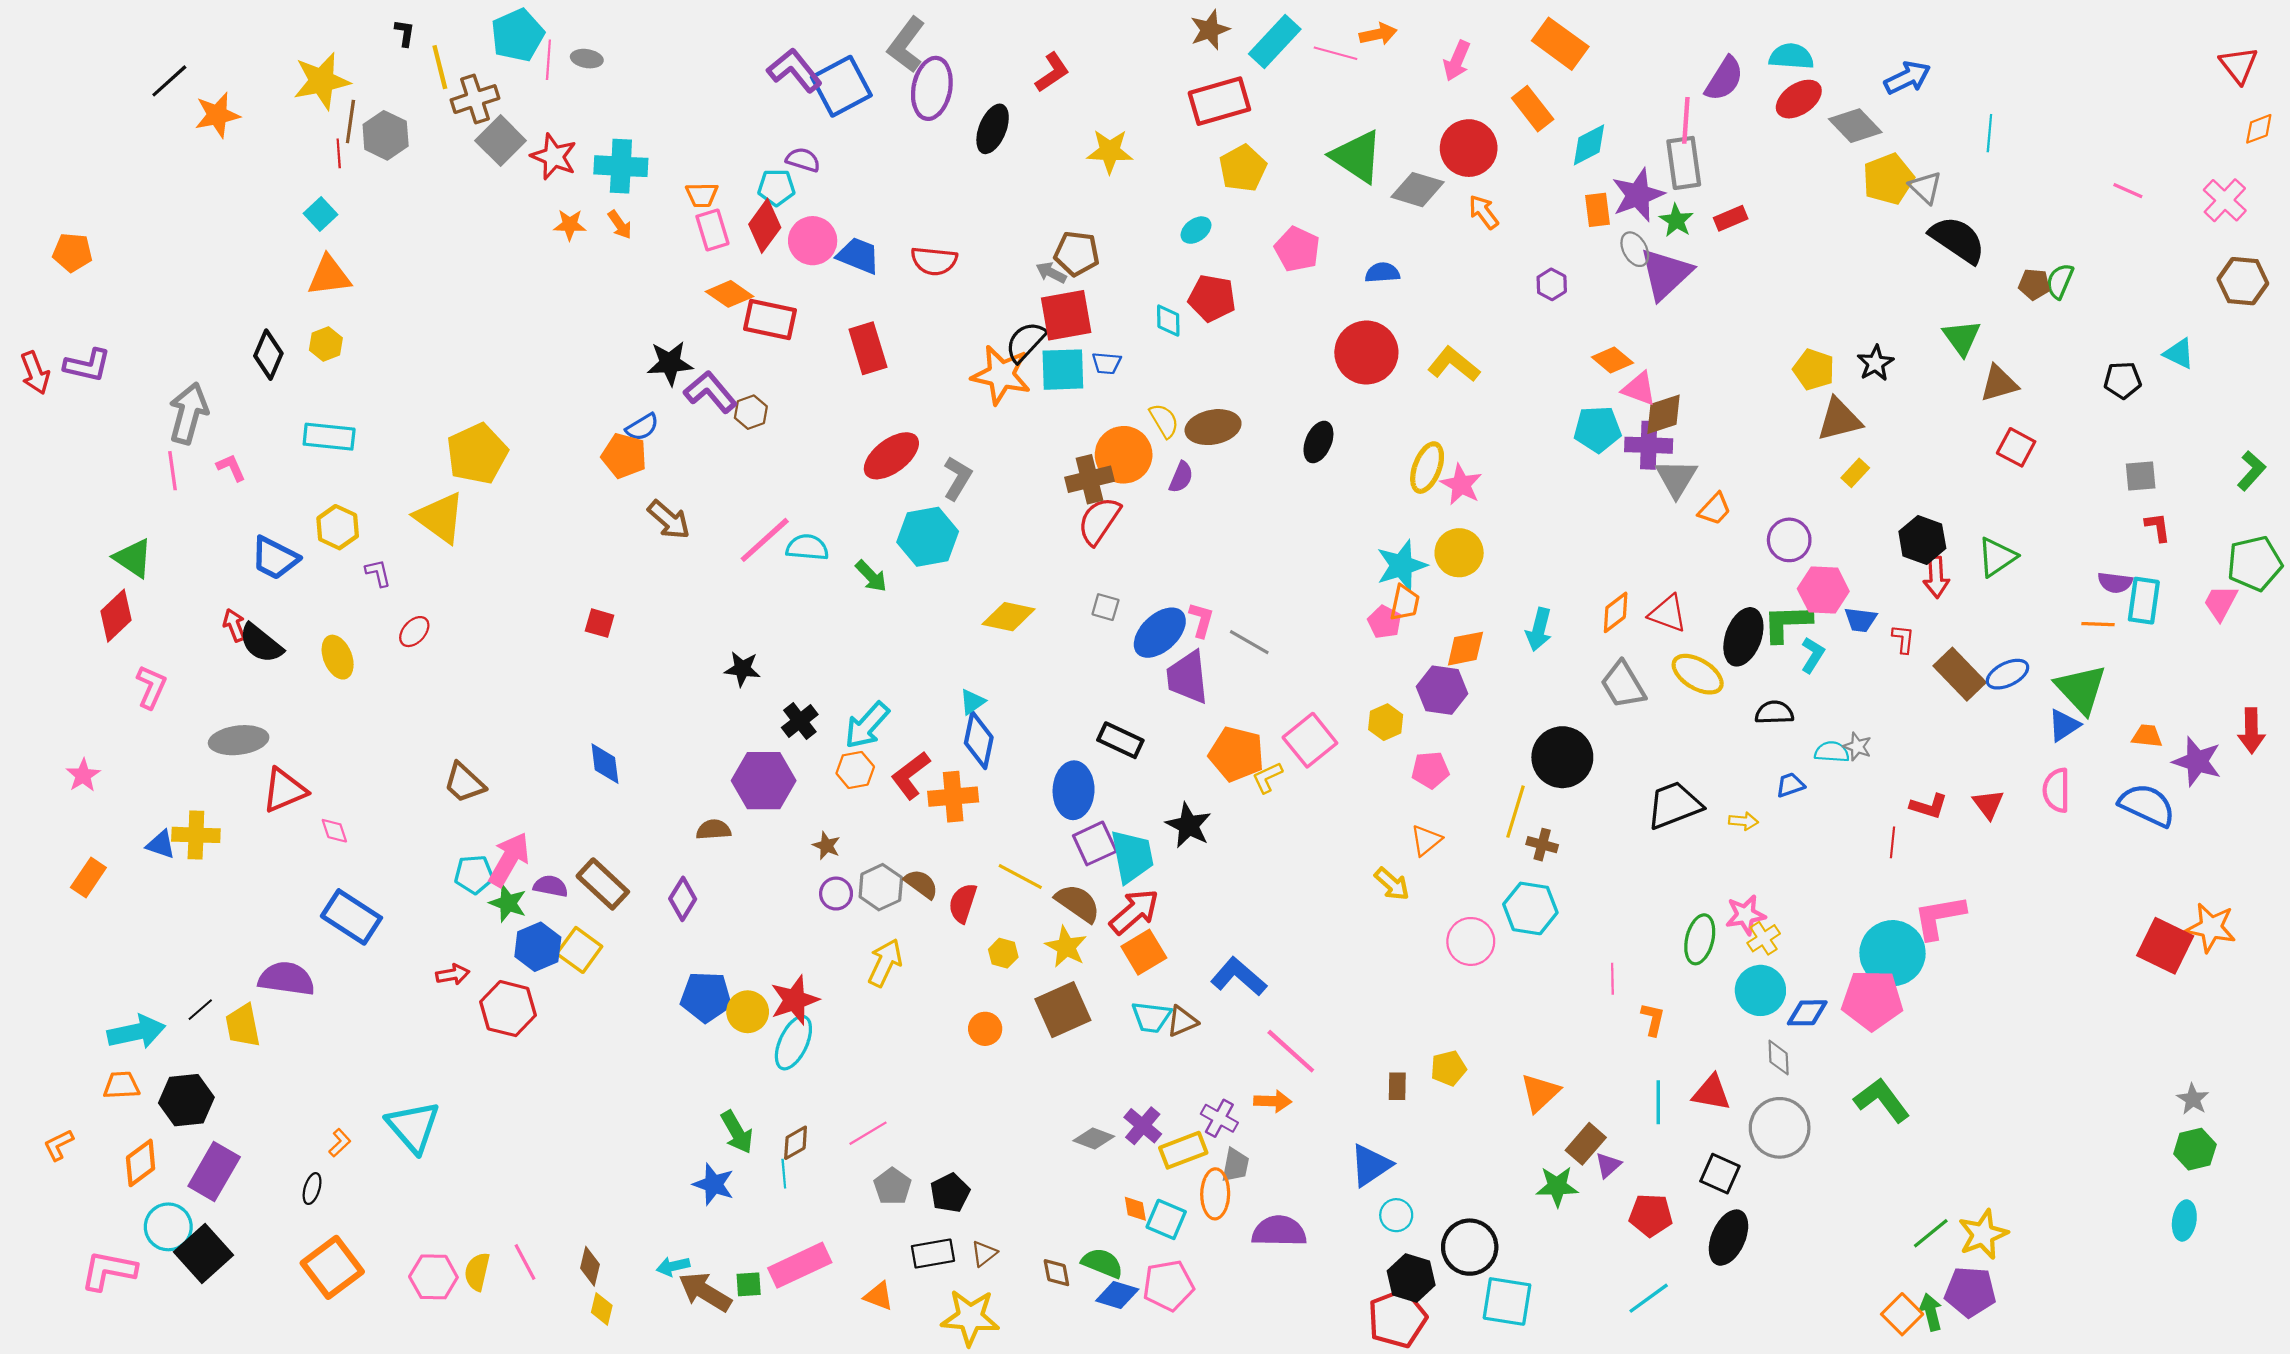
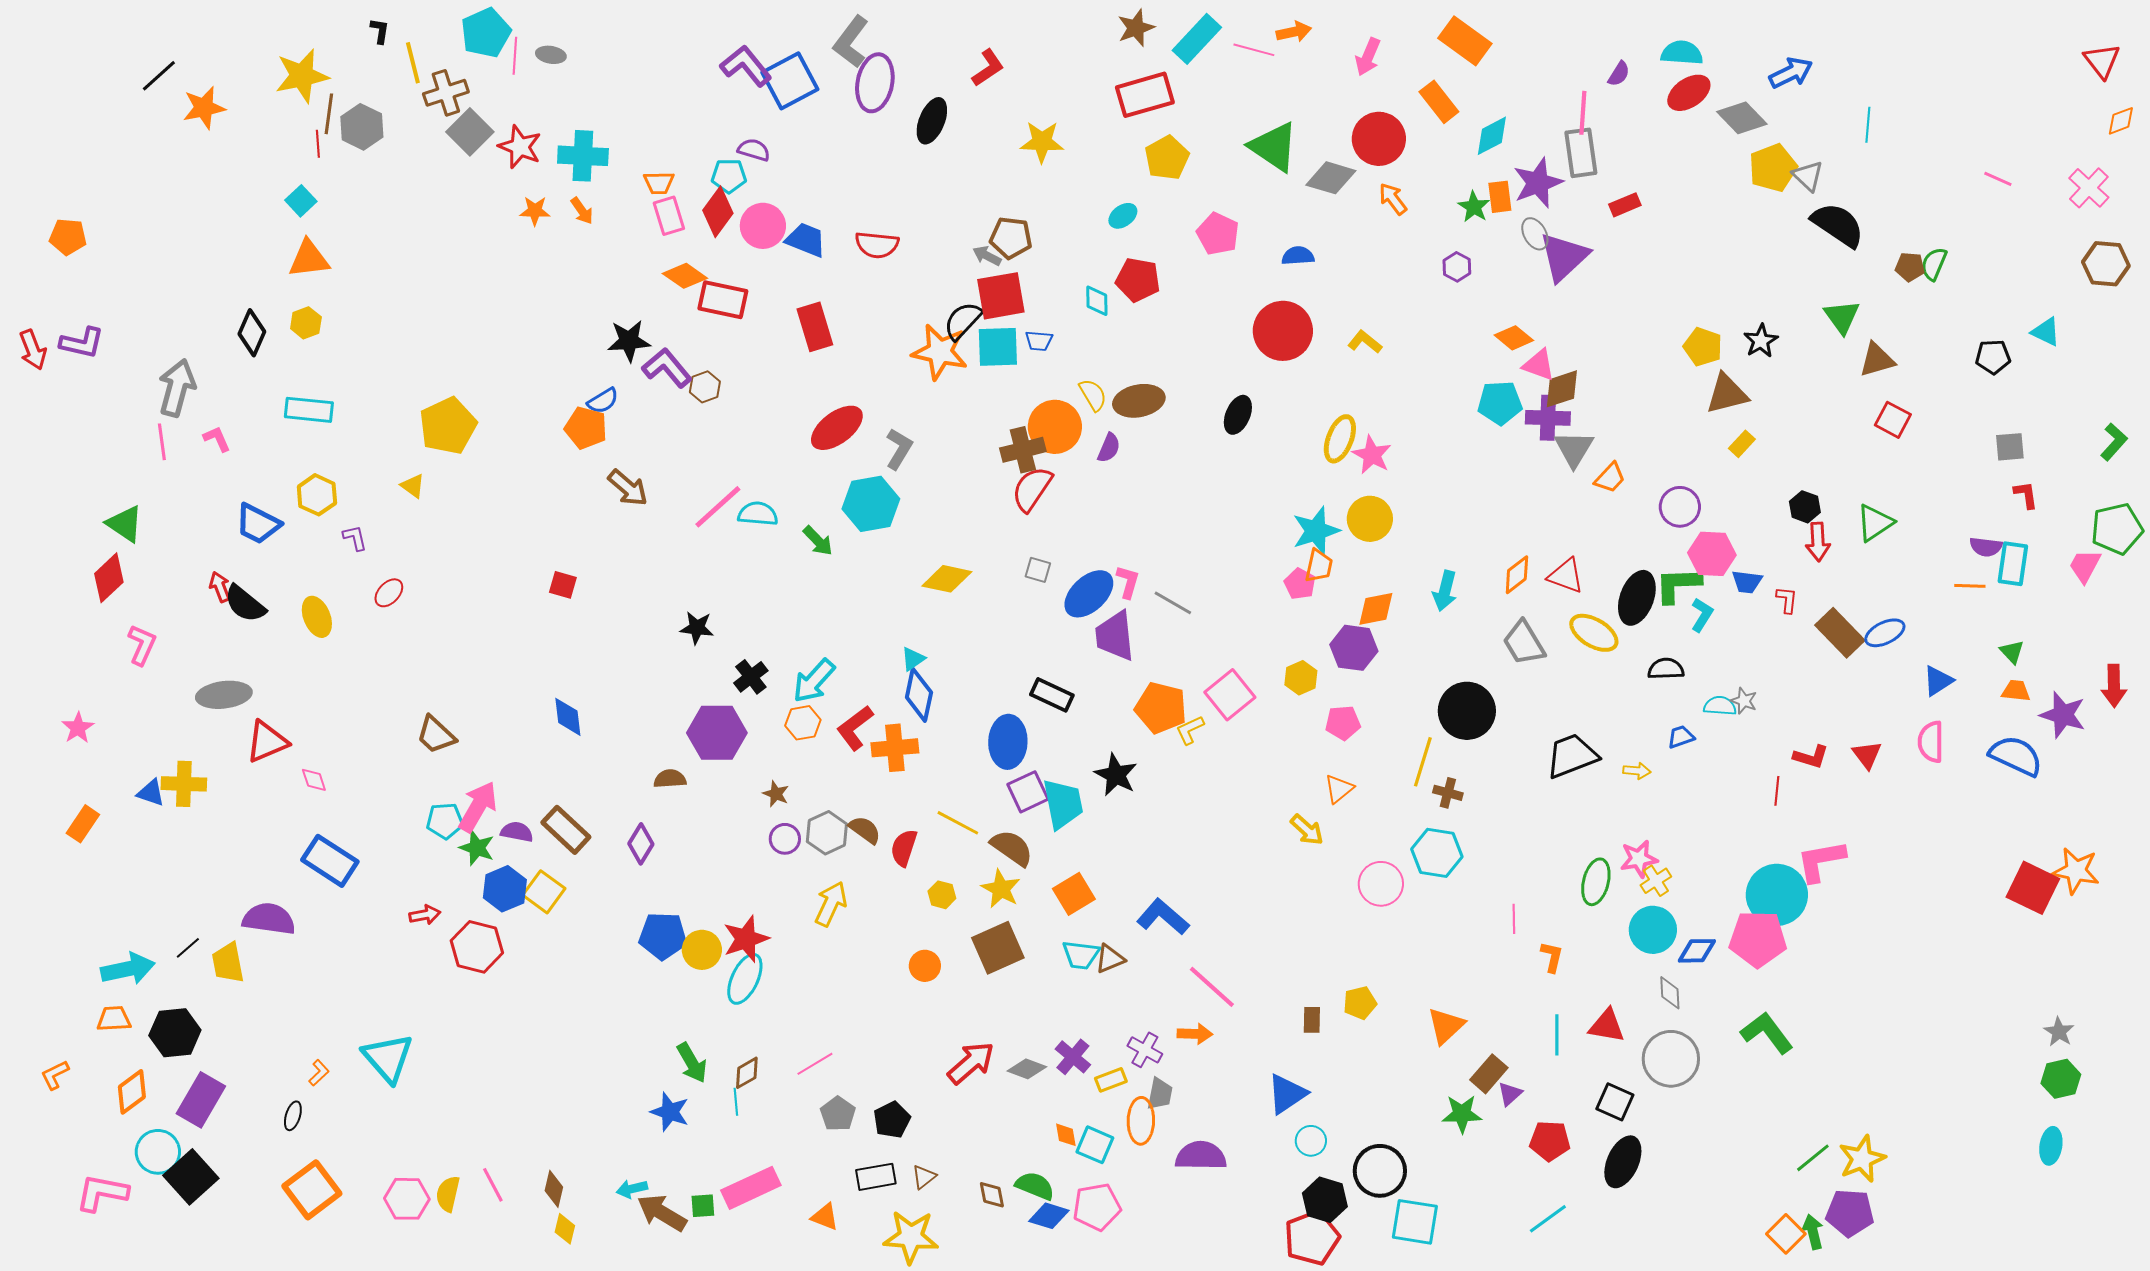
purple semicircle: (1724, 79) -> (1619, 74), size x0.6
green star: (1676, 220) -> (1474, 207), moved
yellow L-shape: (1454, 364) -> (1365, 342), size x0.7
yellow triangle: (440, 518) -> (413, 486), size x0.5
black hexagon: (1922, 540) -> (1805, 507), size x0.7
green triangle: (2081, 689) -> (2012, 652), moved, size x0.5
red arrow: (1134, 912) -> (971, 1063), moved
yellow rectangle: (1183, 1150) -> (1111, 1080), size x0.7

